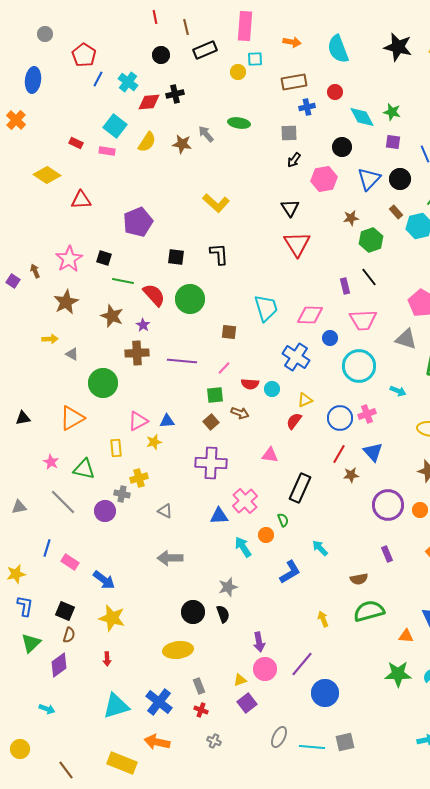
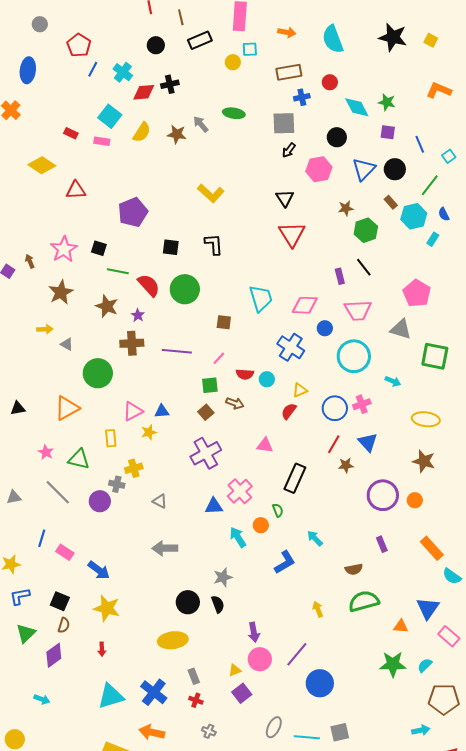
gray square: (289, 133) -> (284, 123), size x1.4
purple cross: (211, 463) -> (206, 453), turned -32
blue L-shape: (25, 606) -> (20, 596), turned -110

